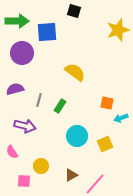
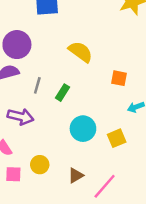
purple circle: (22, 53) -> (17, 45), moved
orange square: (107, 103) -> (119, 78), moved
pink square: (24, 181) -> (13, 174), moved

